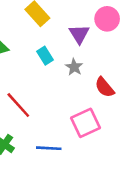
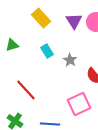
purple triangle: (79, 34) -> (74, 21), moved

